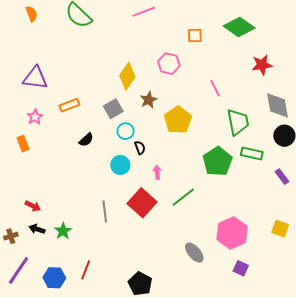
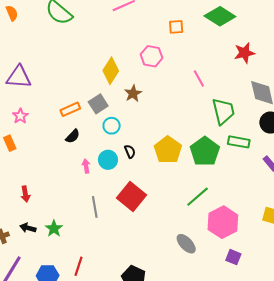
orange rectangle: (69, 105) -> (70, 109), moved
yellow pentagon: (178, 120) -> (168, 150), moved
black semicircle: (140, 148) -> (130, 151), moved
pink arrow: (157, 172) -> (86, 166), moved
green line: (183, 197) -> (198, 197), moved
red arrow: (33, 206) -> (25, 194), moved, turned 56

